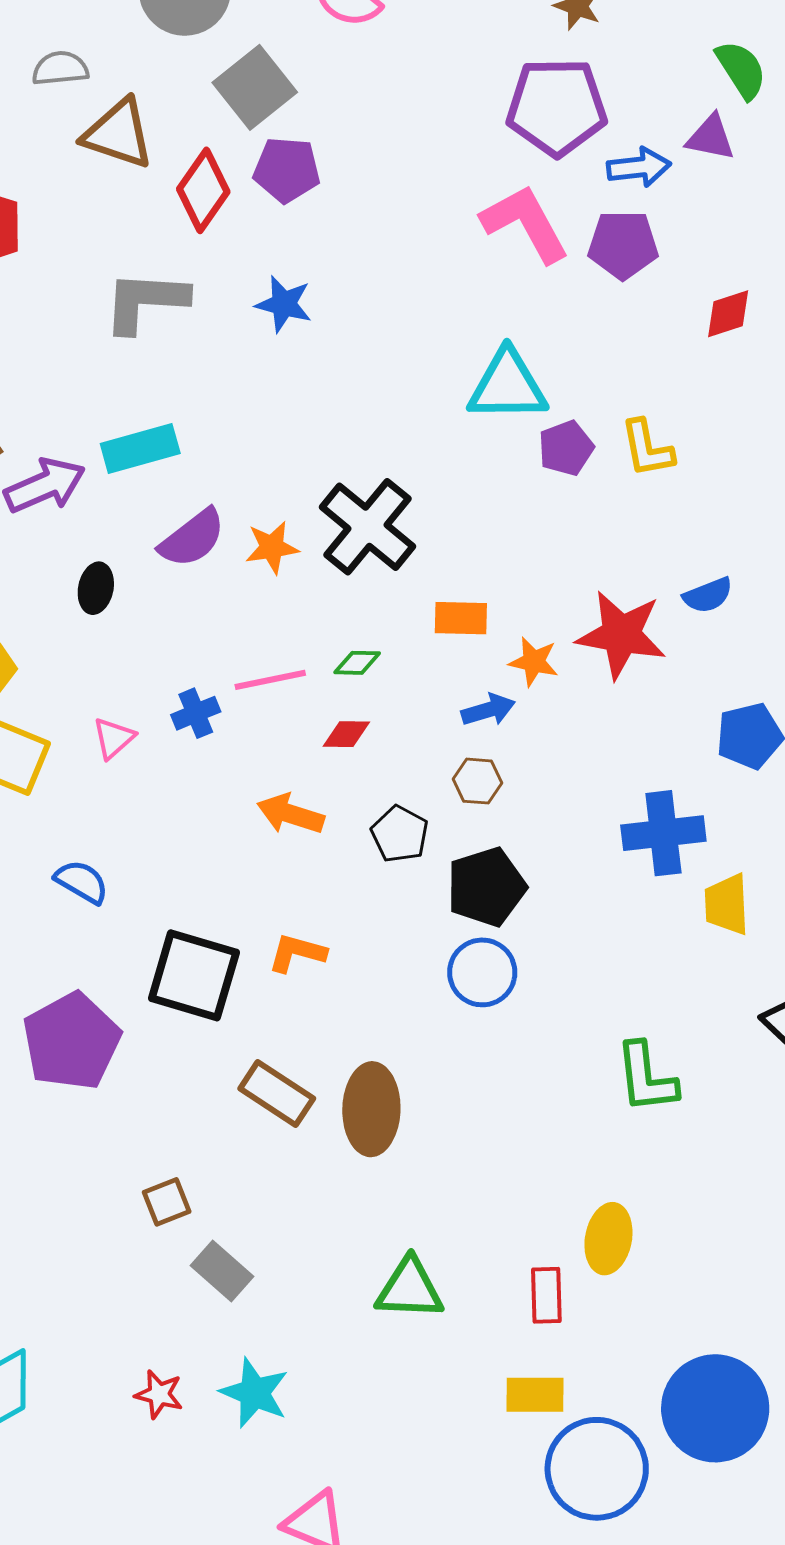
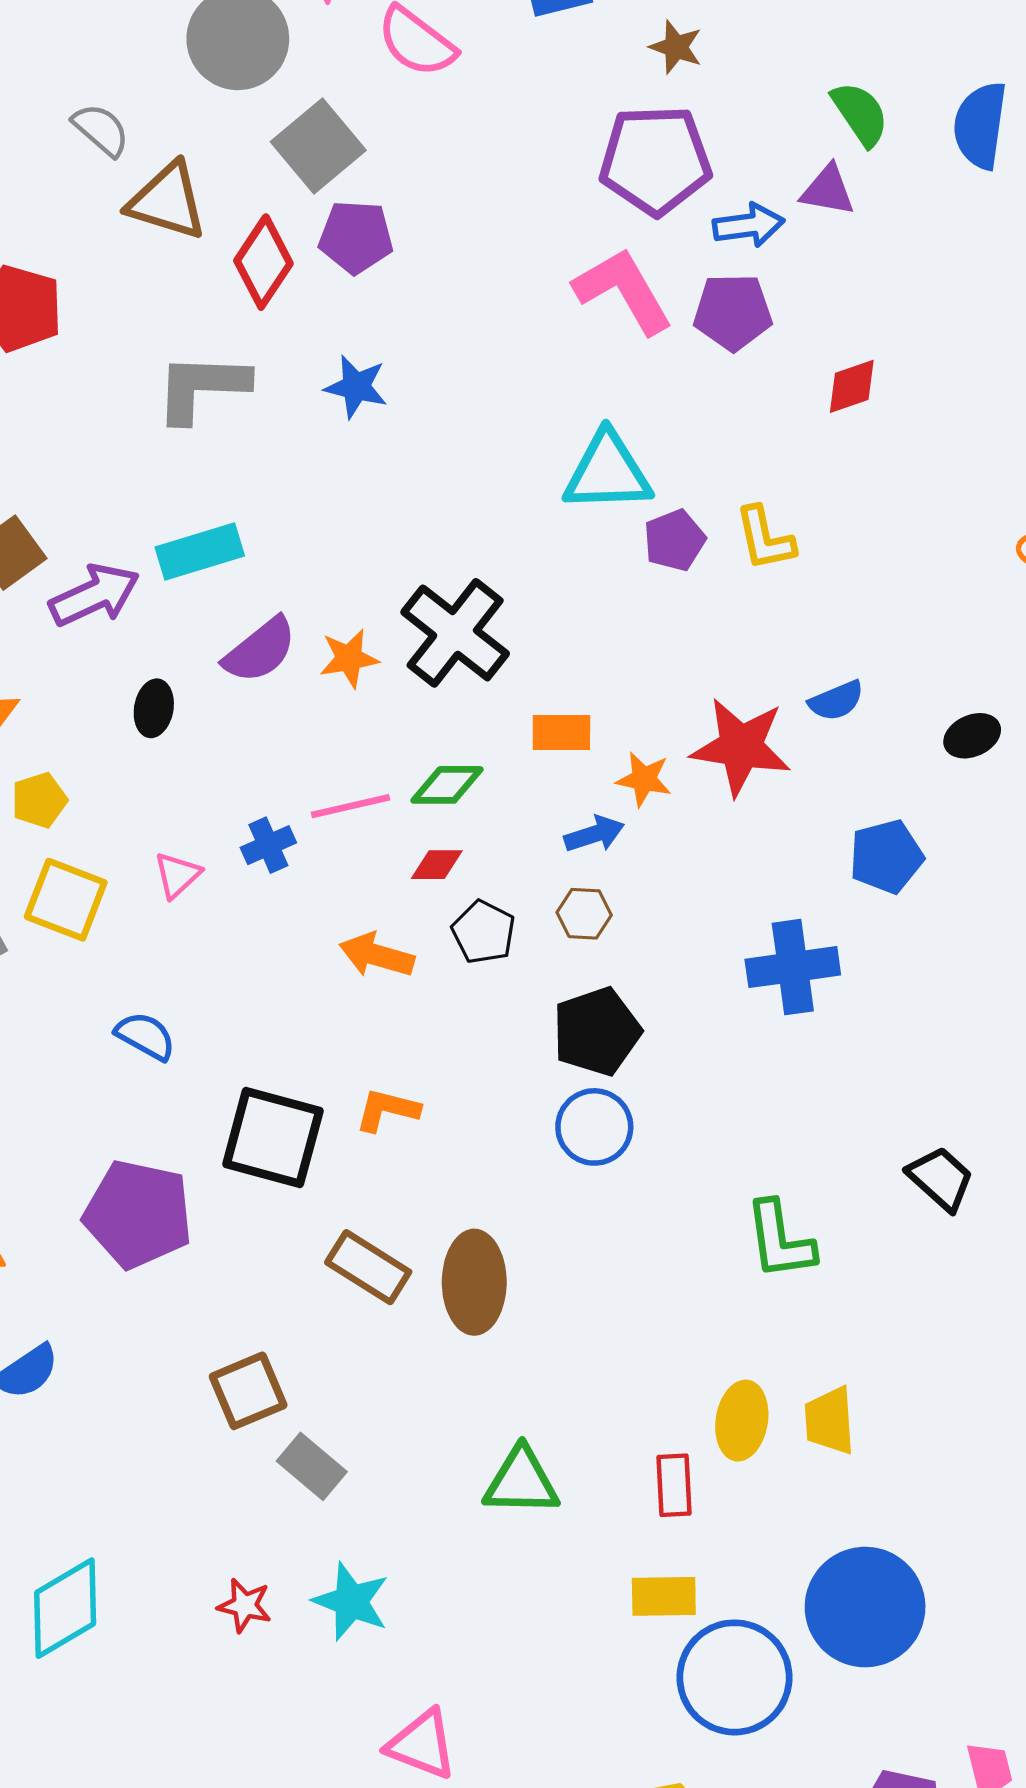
gray semicircle: (60, 68) -> (101, 130), turned 48
green diamond: (357, 663) -> (447, 785), size x1.4
black pentagon: (400, 834) -> (484, 932), moved
yellow trapezoid: (727, 904) -> (830, 1421), moved
purple pentagon: (71, 1041) -> (138, 1214), turned -30
brown square: (167, 1202) -> (248, 1391), size x1.4

